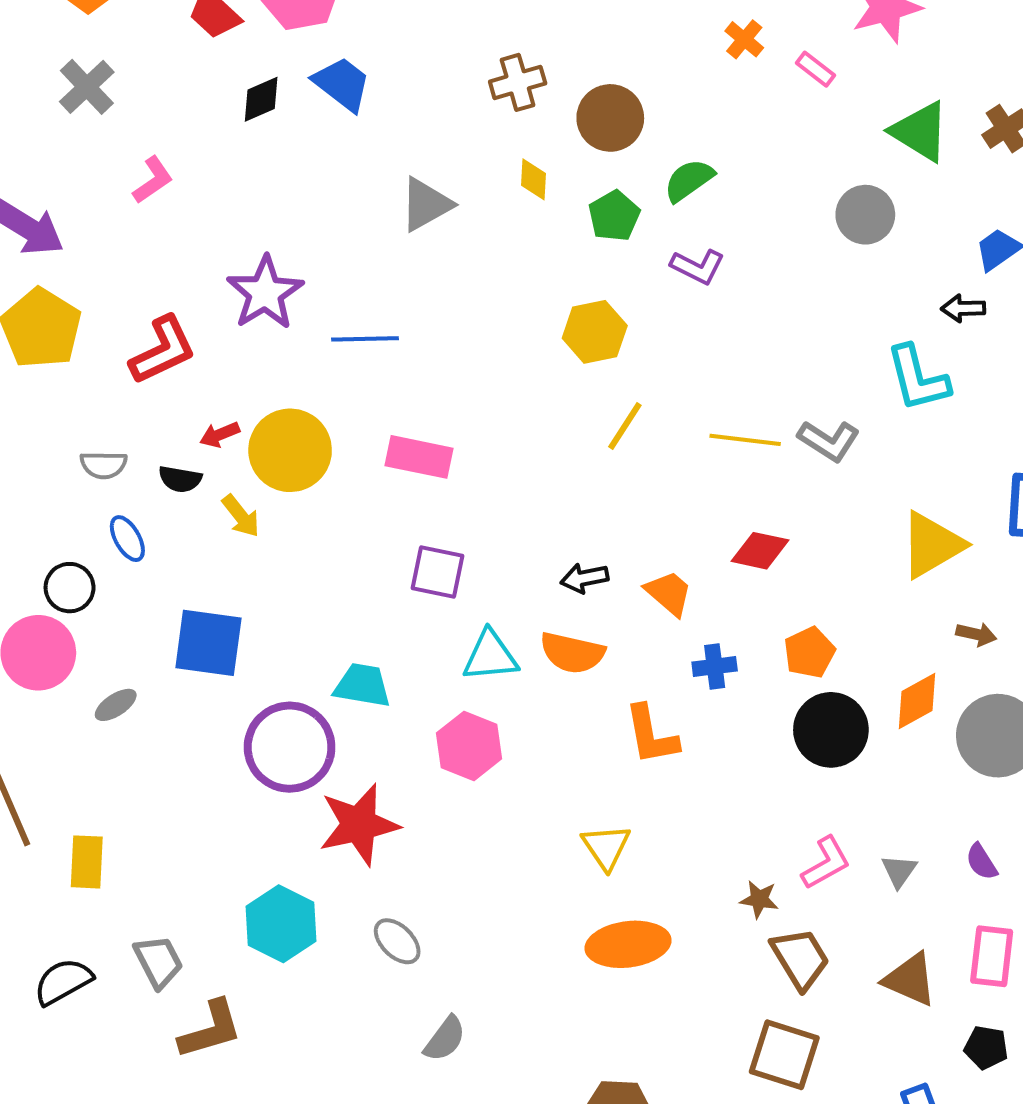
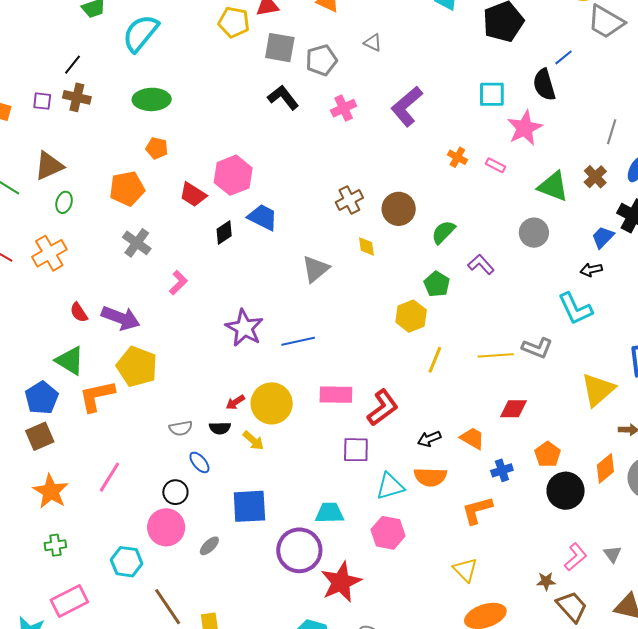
green pentagon: (614, 216) -> (437, 284), moved
purple L-shape: (698, 267) -> (481, 264), moved, turned -148
red L-shape: (163, 350) -> (383, 408), moved
orange L-shape: (651, 735) -> (477, 510), turned 96

